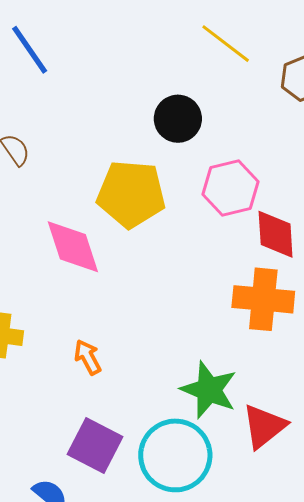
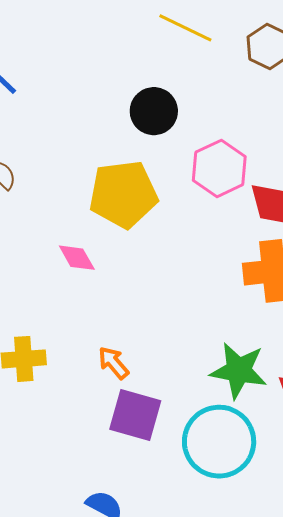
pink diamond: (73, 247) -> (77, 258), size x0.6
purple square: (95, 445) -> (135, 415), moved

